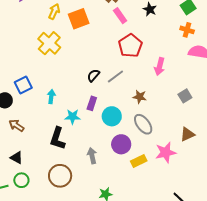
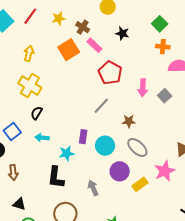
orange square: (79, 19) -> (69, 50), moved
black semicircle: (93, 75) -> (37, 113), moved
gray square: (185, 96) -> (165, 96), moved
cyan arrow: (51, 97) -> (42, 138), turned -80
brown arrow: (16, 126) -> (13, 173), turned -119

